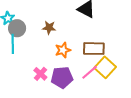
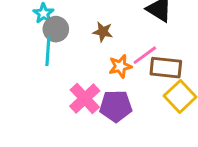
pink line: (90, 72) -> (145, 55), moved
pink cross: (40, 74) -> (85, 98), size x1.5

